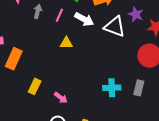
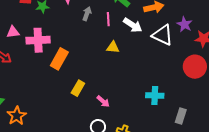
pink line: (59, 15) -> (108, 19), turned -32
gray rectangle: (139, 88) -> (181, 116), moved

